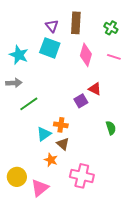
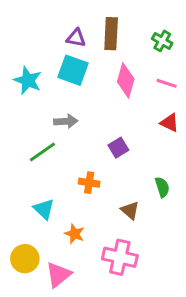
purple triangle: (52, 26) -> (76, 38), turned -40
gray arrow: (14, 83) -> (66, 121), moved
red triangle: (95, 89) -> (170, 123), moved
cyan triangle: (44, 134) -> (44, 209), moved, turned -42
brown triangle: (63, 144) -> (130, 210), moved

